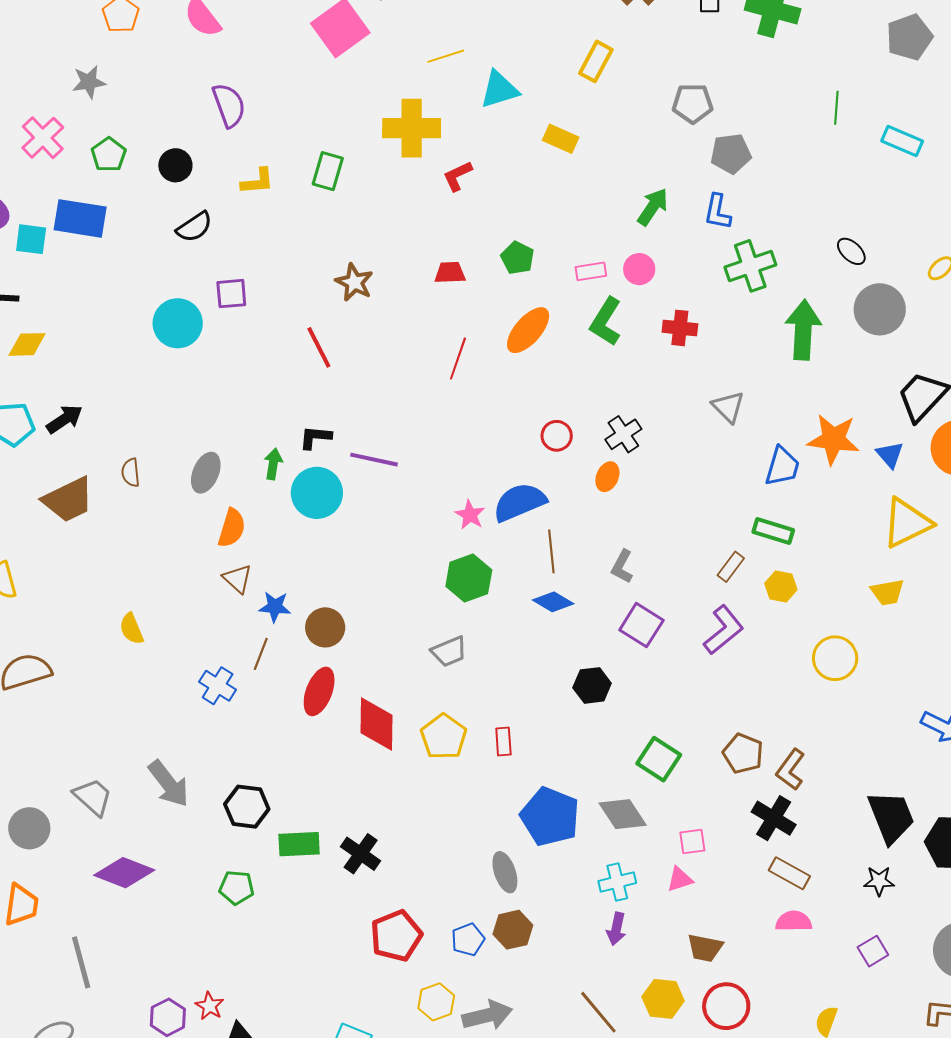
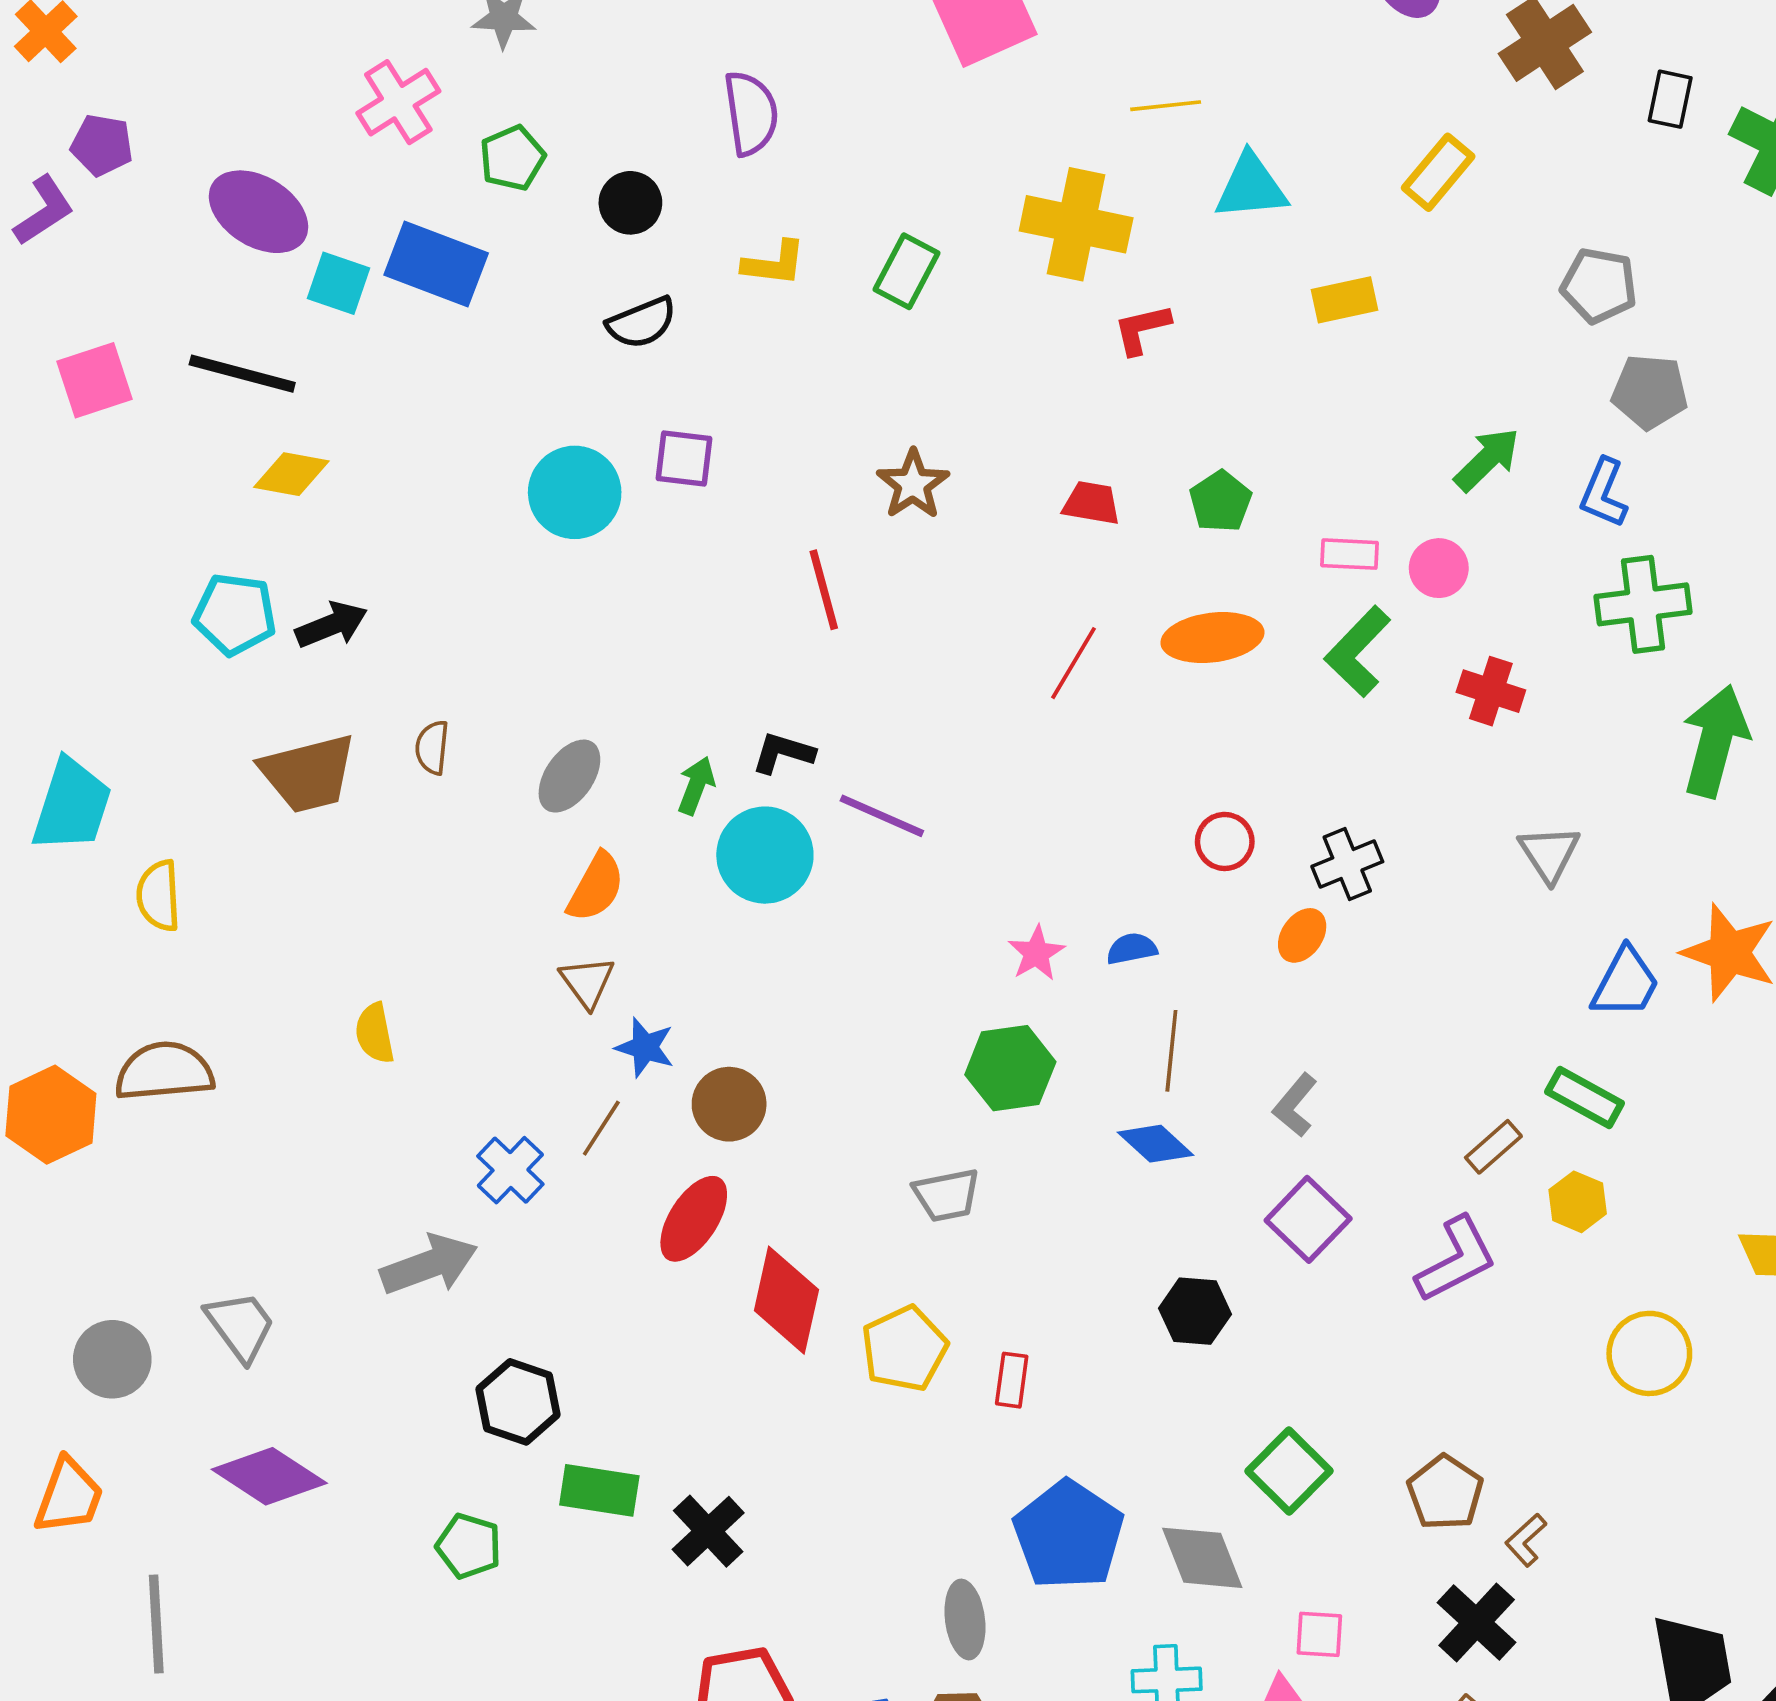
yellow rectangle: (561, 139) -> (1344, 300), turned -48
orange ellipse: (528, 330) -> (1212, 638), turned 30
blue semicircle: (520, 502) -> (1132, 949), size x0.5
brown L-shape: (791, 770) -> (1526, 1540), size x0.7
gray arrow: (169, 784) -> (429, 1265), moved, turned -84

